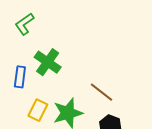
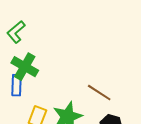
green cross: (48, 62) -> (25, 67), moved

